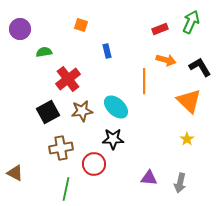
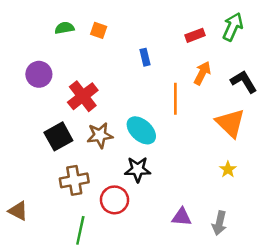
purple circle: (20, 29) -> (39, 74), moved
blue rectangle: (107, 51) -> (145, 57), moved
green semicircle: (44, 52) -> (64, 28), moved
orange arrow: (166, 60) -> (202, 73), turned -78

